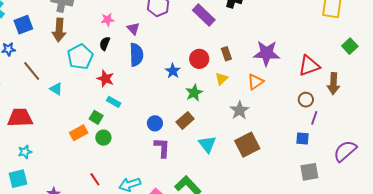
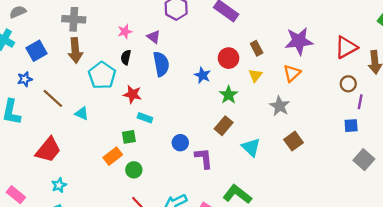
green square: (96, 117) -> (129, 137), turned -32
red trapezoid: (20, 118) -> (48, 150), turned 140
blue circle: (155, 123) -> (180, 143), moved
green circle: (103, 138) -> (134, 170), moved
brown square: (247, 145) -> (294, 141), size x0.7
gray square: (309, 172) -> (364, 160), turned -30

